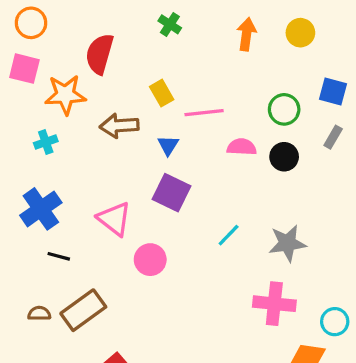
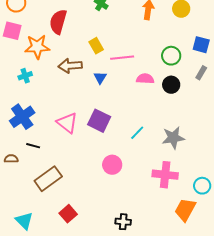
purple square: (171, 193) -> (99, 121), moved
pink circle: (150, 260) -> (112, 165), moved
brown semicircle: (39, 313) -> (11, 159), moved

